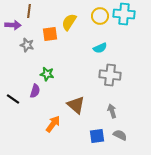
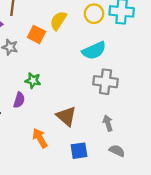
orange square: (50, 34) -> (36, 34), turned 35
cyan semicircle: (100, 48) -> (94, 51), size x1.5
orange arrow: (53, 124) -> (40, 138), turned -66
blue square: (97, 136) -> (79, 151), moved

